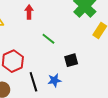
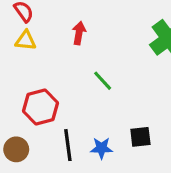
black square: (71, 60) -> (140, 137), moved

